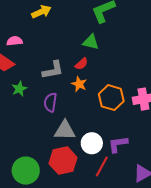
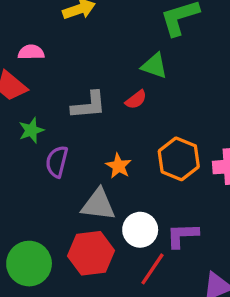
orange star: (79, 84) -> (119, 166), moved
purple semicircle: (50, 102) -> (57, 162), moved

